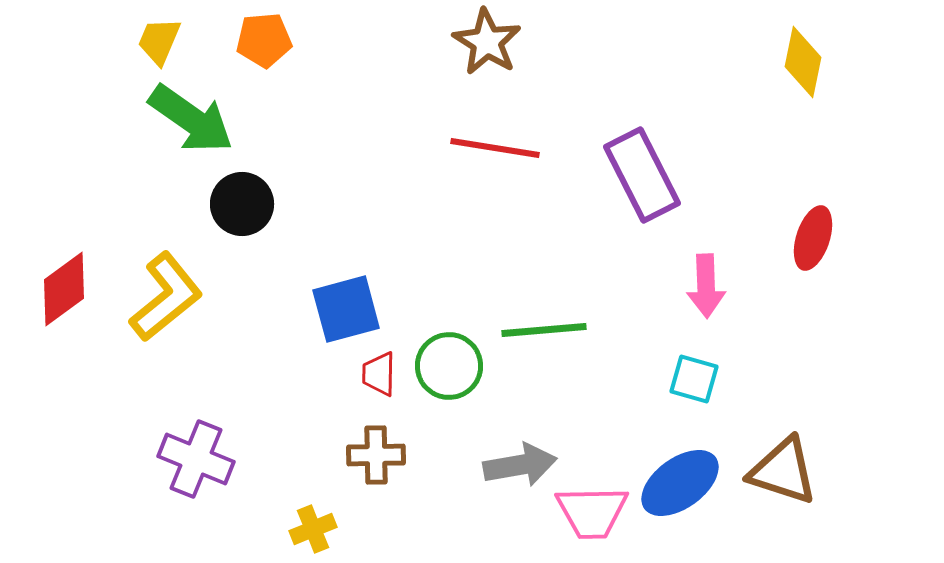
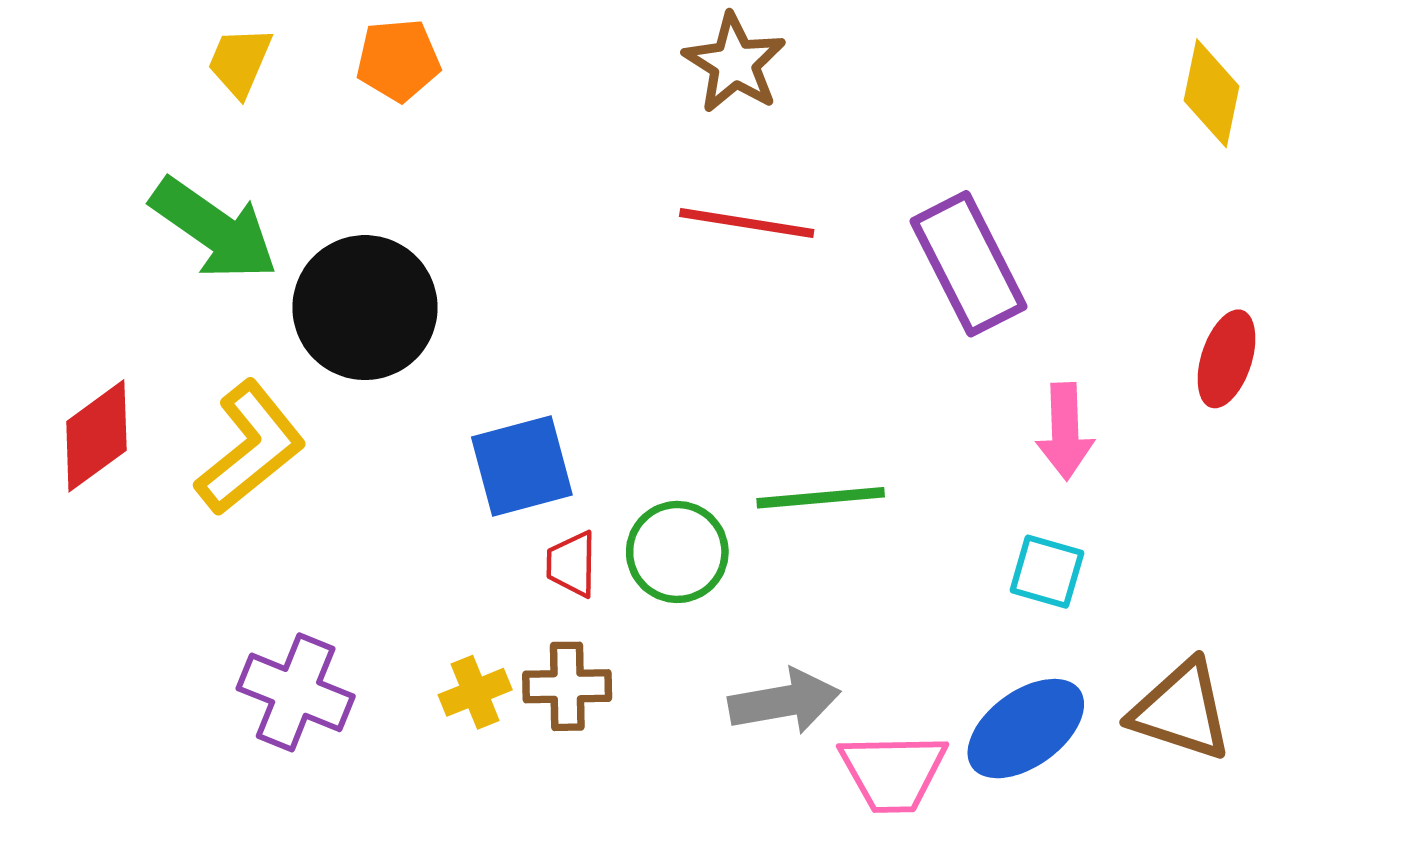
green arrow: (191, 119) -> (214, 229), moved
black circle: (242, 204) -> (365, 308), size x1.5
yellow cross: (313, 529) -> (475, 692), moved

